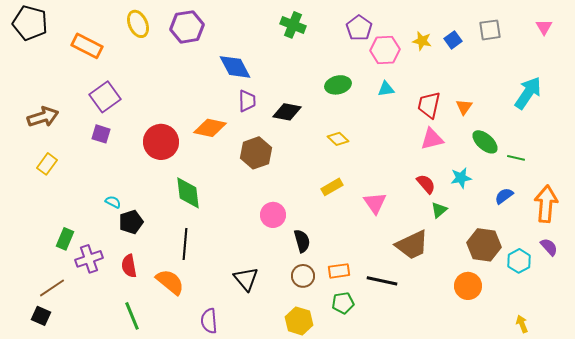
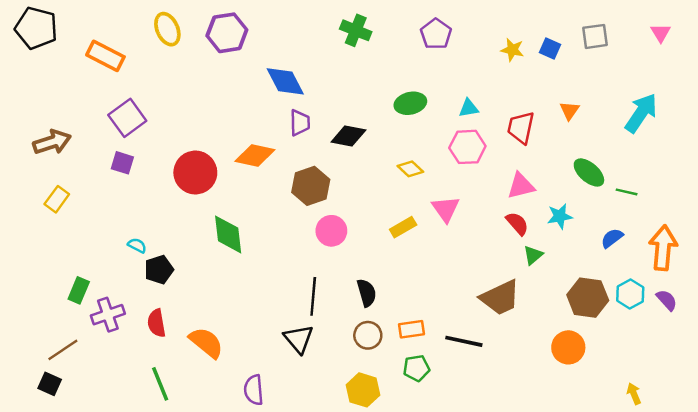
blue square: (453, 40) -> (550, 49), turned -30
pink hexagon: (385, 50) -> (467, 147), moved
orange triangle: (464, 107) -> (569, 111), moved
pink triangle: (432, 139) -> (521, 186), moved
pink triangle: (375, 203) -> (446, 209), moved
pink circle: (273, 215) -> (331, 231), moved
black line: (185, 244) -> (313, 296), moved
cyan hexagon: (519, 261) -> (630, 294), moved

